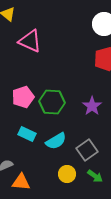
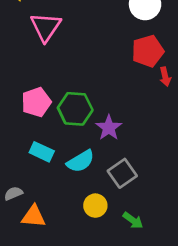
pink triangle: (30, 41) -> (46, 27), turned 40
purple star: (92, 106) -> (109, 128), moved
green arrow: (95, 176) -> (133, 220), moved

